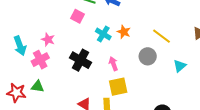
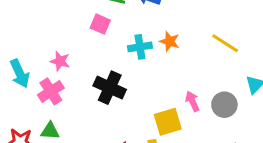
cyan cross: (103, 34) -> (140, 47), turned -35
gray circle: (148, 56) -> (224, 105), moved
pink arrow: (113, 64) -> (192, 101), moved

